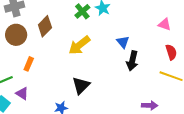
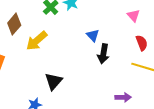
pink triangle: (165, 24) -> (133, 16), turned 32
yellow arrow: (79, 45) -> (37, 41), moved

